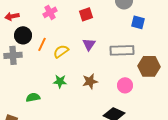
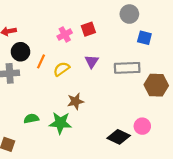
pink cross: (50, 12) -> (65, 34), moved
green star: (60, 81) -> (60, 123), moved, size x1.5
brown star: (90, 81) -> (75, 101), moved
pink circle: (125, 85) -> (142, 126), moved

